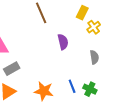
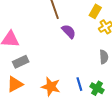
purple semicircle: (63, 42) -> (69, 31), moved, turned -35

